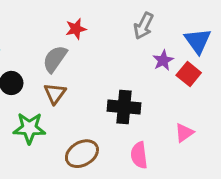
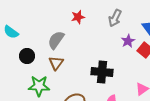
red star: (76, 29) -> (78, 17), moved

